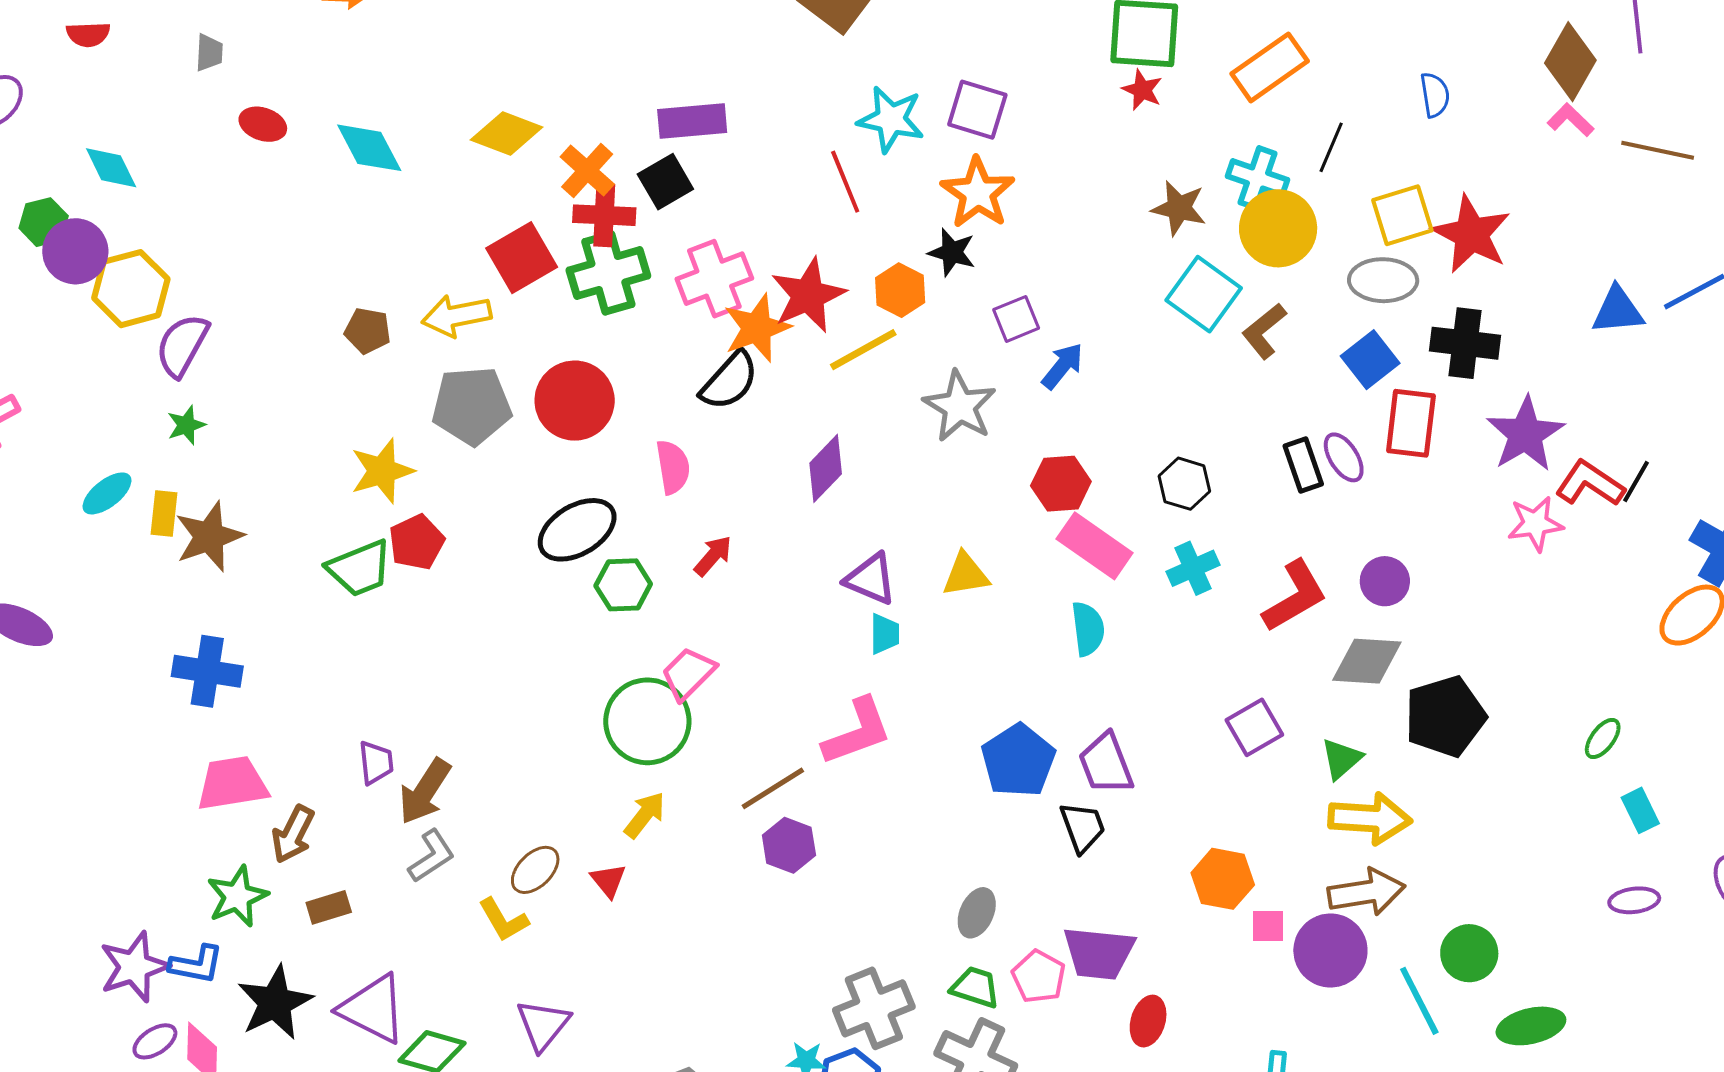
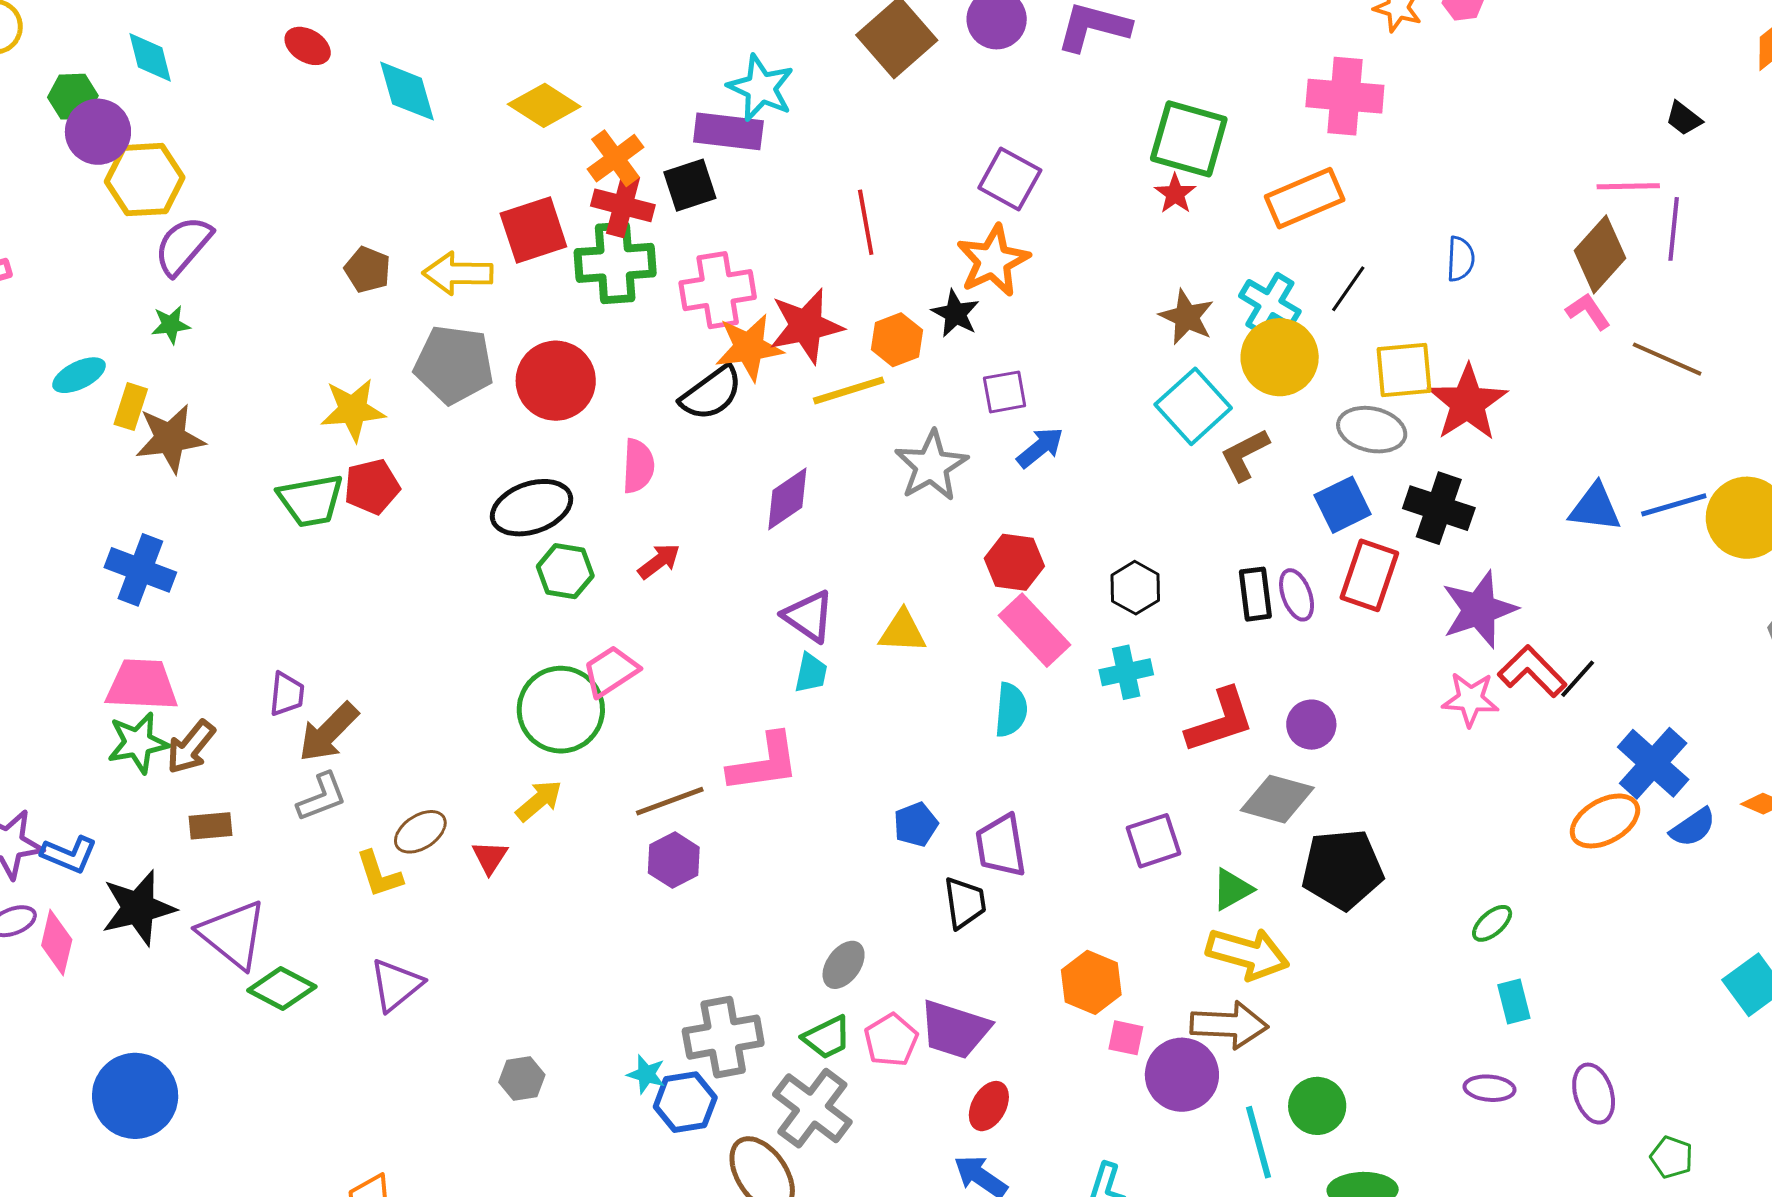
cyan star: (891, 119) -> (761, 88), moved
blue pentagon: (1018, 761) -> (916, 824), size x0.6
green star: (237, 896) -> (138, 743), moved
green trapezoid: (975, 987) -> (827, 1037), turned 124

